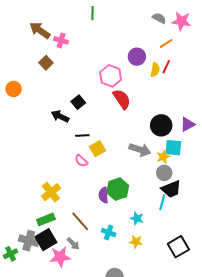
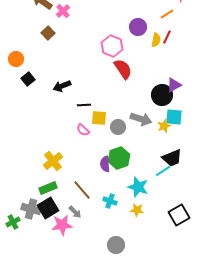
pink cross: (61, 40) -> (63, 11), turned 32
black square: (78, 102) -> (28, 79), moved
black arrow: (60, 116) -> (62, 86), turned -48
purple triangle: (187, 124) -> (174, 85), moved
yellow square: (97, 149) -> (99, 118), turned 35
gray circle: (164, 173) -> (118, 127), moved
cyan line: (162, 202) -> (163, 171), turned 42
cyan star: (137, 218) -> (138, 187), size x1.5

